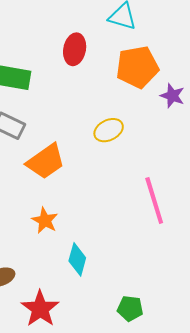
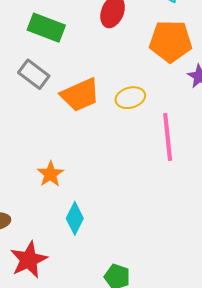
orange trapezoid: (46, 161) -> (80, 95), moved
pink line: (154, 200) -> (168, 137), moved

